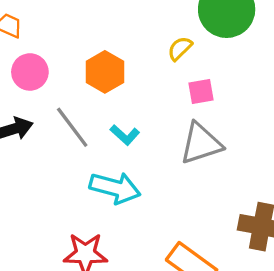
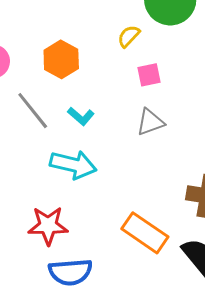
gray triangle: (201, 143) -> (150, 122), size x0.7

